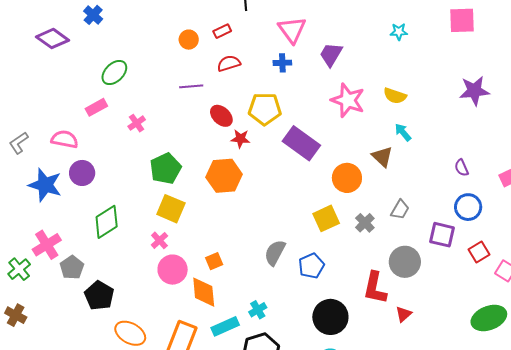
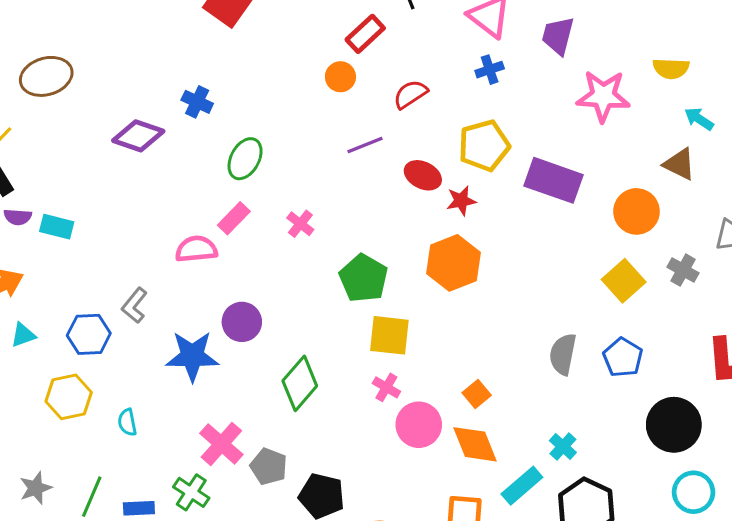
blue cross: (93, 15) -> (197, 102), moved
red rectangle: (222, 31) -> (365, 34), moved, size x1.4
pink semicircle: (65, 139) -> (196, 249), moved

